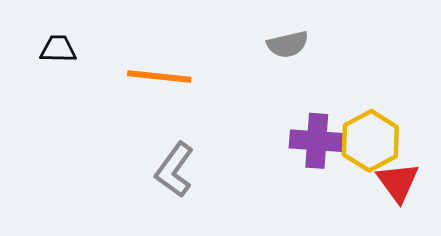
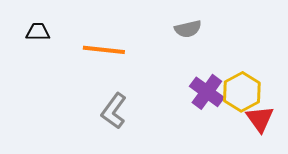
purple cross: (317, 141) -> (207, 92), turned 32

